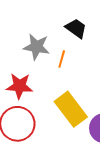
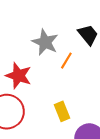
yellow rectangle: (71, 109) -> (62, 111), size x0.6

